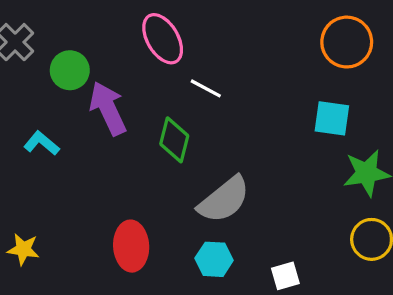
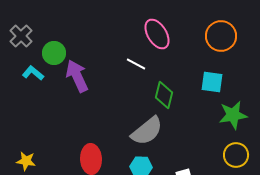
pink ellipse: (163, 39) -> (157, 34), moved
green diamond: (174, 140) -> (164, 95), moved
cyan L-shape: (42, 143) -> (33, 73), moved

